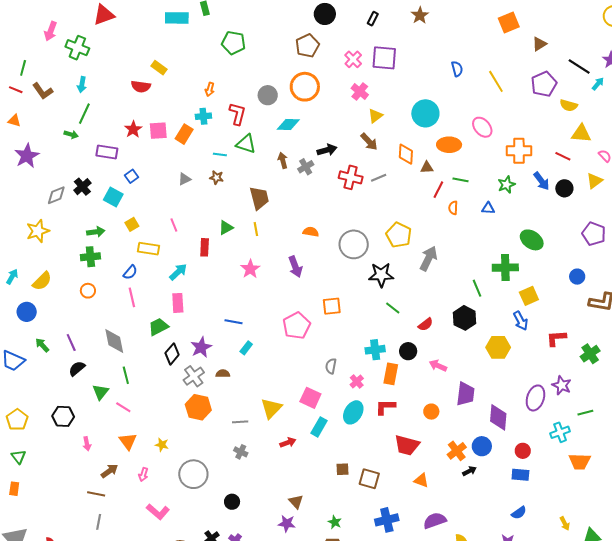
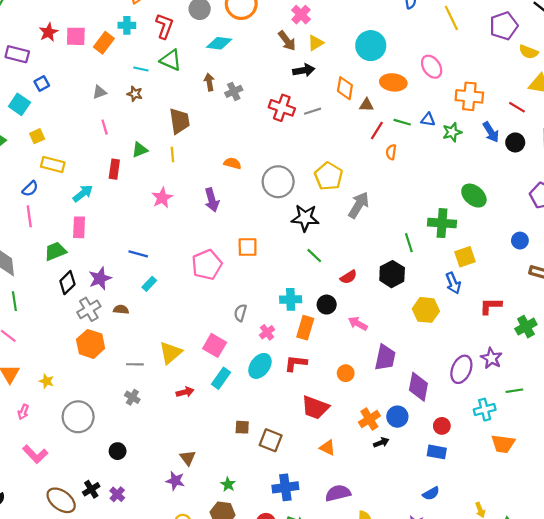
brown arrow: (369, 142) -> (287, 41), moved
black arrow: (327, 150) -> (304, 70), moved
blue triangle: (488, 208) -> (428, 120), moved
pink line: (174, 225) -> (105, 127), moved

